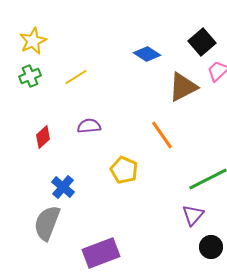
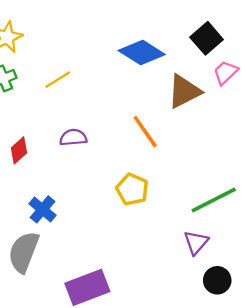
blue diamond: (147, 54) -> (142, 52), size x1.4
orange line: (162, 135) -> (145, 132), moved
yellow pentagon: (124, 170) -> (132, 189), moved

